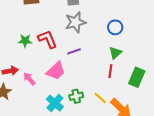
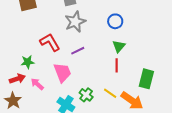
green star: (25, 41) -> (28, 62), moved
pink trapezoid: (56, 71) -> (62, 72), turned -60
green rectangle: (137, 77) -> (146, 79), moved
green cross: (76, 96) -> (86, 95), turned -32

